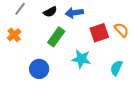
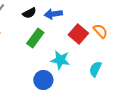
red square: (99, 33) -> (78, 34), turned -30
blue circle: (39, 69) -> (43, 80), moved

